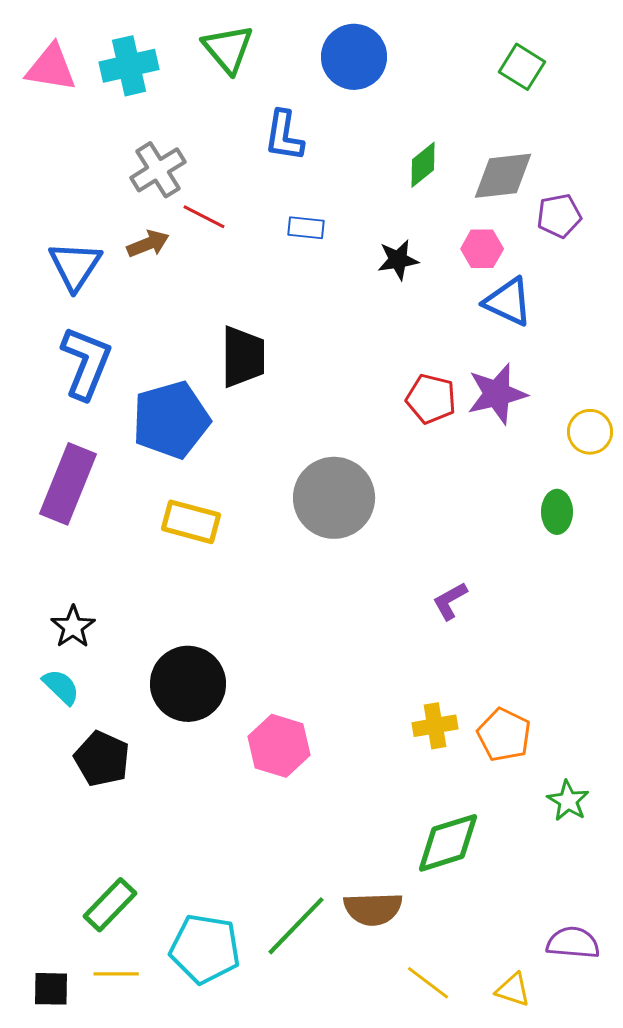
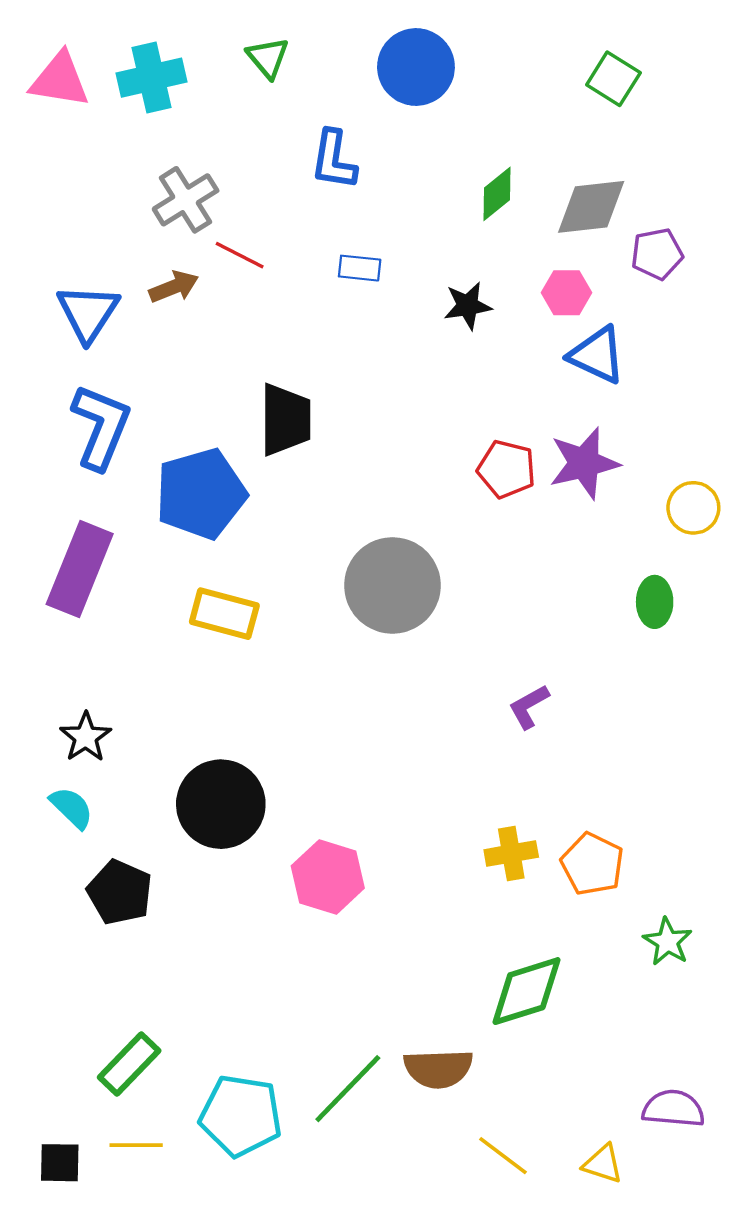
green triangle: (228, 49) -> (268, 58), size x0.7

